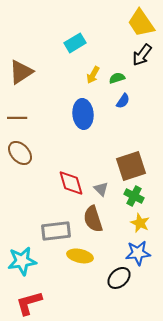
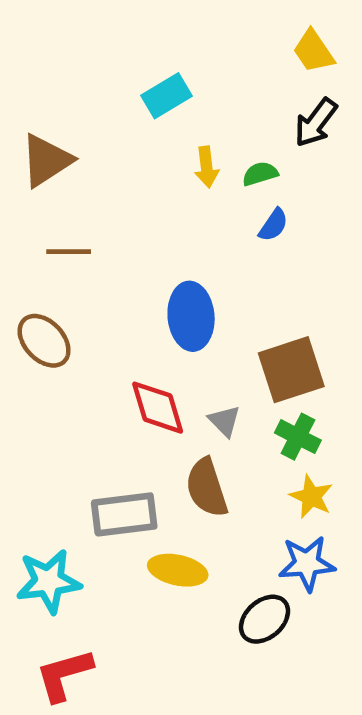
yellow trapezoid: (141, 23) -> (314, 51), size x0.7
yellow arrow: (93, 75) -> (207, 167), turned -36
blue ellipse: (83, 114) -> (191, 316), moved
brown line: (17, 118) -> (69, 252), moved

